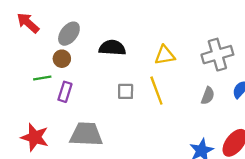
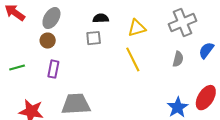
black semicircle: (112, 48) -> (101, 18), moved, size x0.7
green line: (42, 78) -> (17, 68), moved
gray square: (126, 91) -> (94, 38), moved

